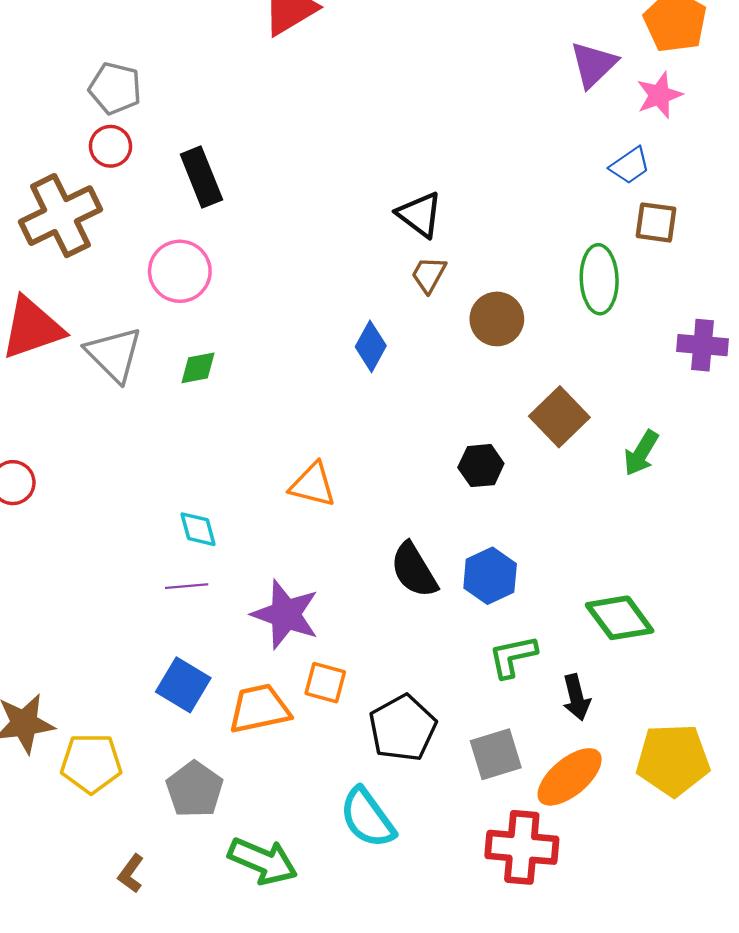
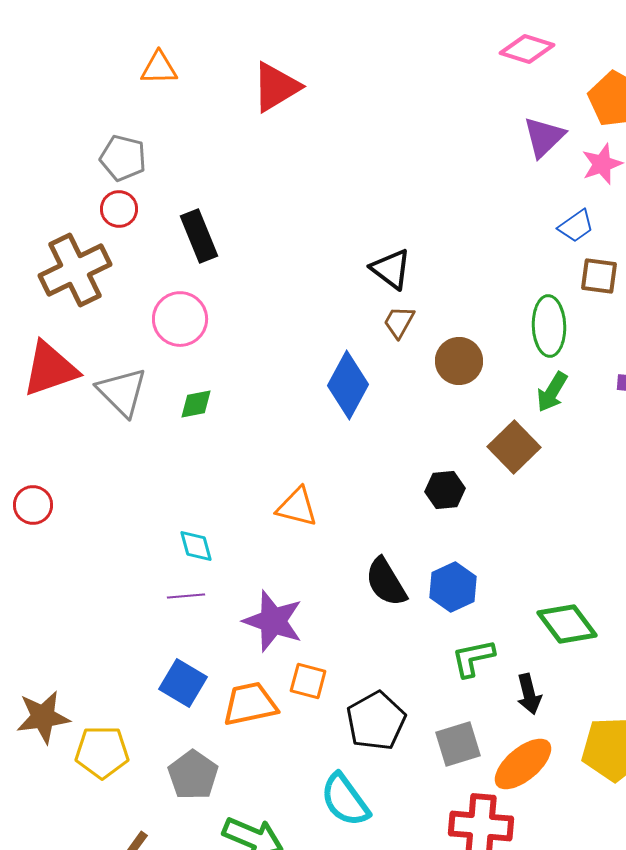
blue diamond: (371, 346) -> (348, 385), size x1.5
green arrow: (641, 453) -> (552, 392), moved

